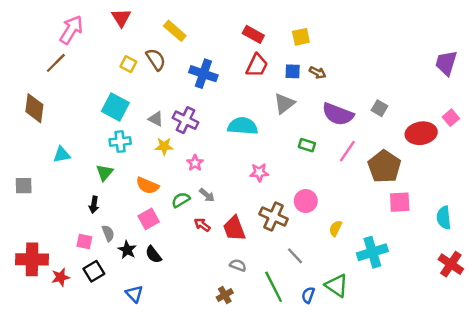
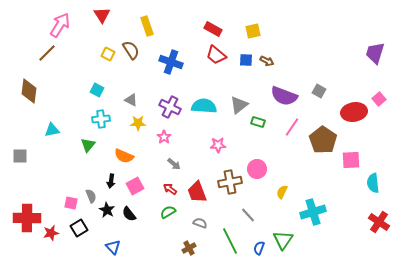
yellow rectangle: (175, 31) -> (147, 26), turned 30
red trapezoid: (257, 65) -> (216, 55), turned 105
gray triangle: (284, 103) -> (239, 105), moved
cyan square: (115, 107) -> (97, 90), size x0.6
purple cross: (186, 120) -> (170, 107), moved
green semicircle: (181, 200) -> (168, 212), moved
pink square: (400, 202) -> (351, 160), moved
black arrow: (94, 205) -> (111, 181), moved
brown cross: (274, 217) -> (230, 182), turned -35
pink square: (149, 219) -> (135, 186), moved
green triangle: (337, 286) -> (283, 240), turned 30

